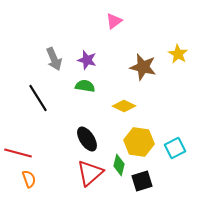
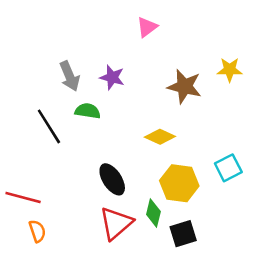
yellow star: (178, 54) -> (230, 70), turned -30
green semicircle: (85, 86) -> (88, 111), moved
cyan square: (175, 148) -> (228, 168), moved

